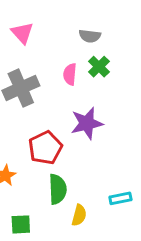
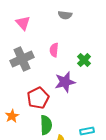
gray semicircle: (90, 36) -> (65, 15), moved
green cross: (99, 67) -> (84, 60), moved

